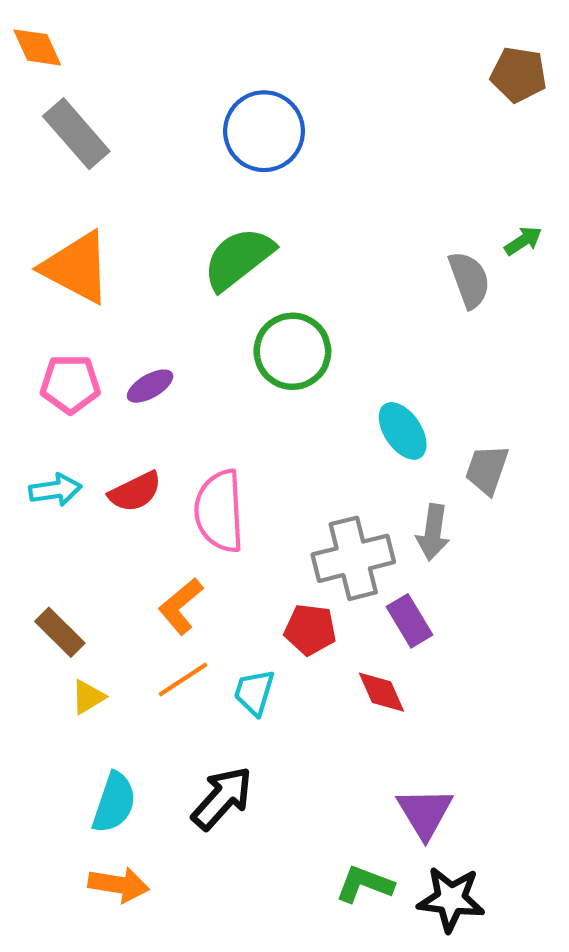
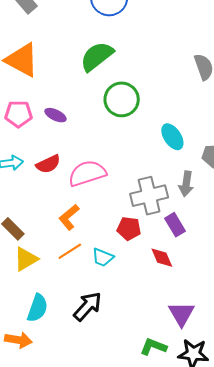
purple ellipse: (150, 386) -> (56, 115), turned 55
pink semicircle: (219, 511) -> (87, 173), turned 75
cyan trapezoid: (254, 692) -> (103, 257), turned -85
yellow triangle: (88, 697) -> (26, 259), size x1.5
orange arrow: (119, 885) -> (18, 340), moved

